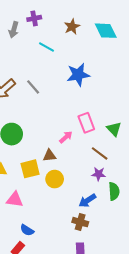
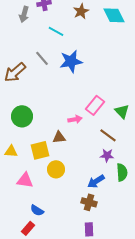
blue star: (78, 75) -> (71, 61), moved
gray line: (33, 87) -> (42, 58), moved
pink rectangle: (86, 123) -> (95, 105), turned 60
pink arrow: (66, 137) -> (75, 119), turned 32
yellow circle: (55, 179) -> (56, 169), moved

